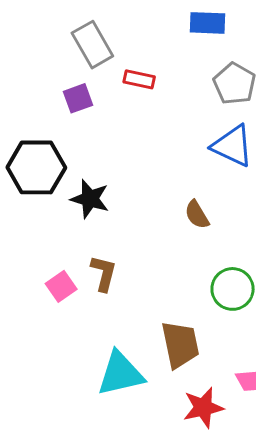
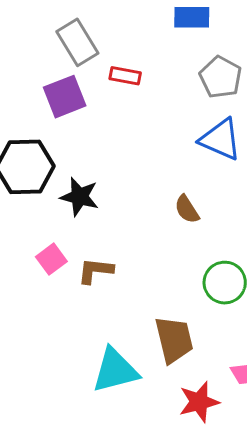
purple square: (78, 98) -> (65, 97), size x1.4
brown L-shape: (104, 273) -> (95, 271), turned -96
pink square: (61, 286) -> (51, 259), moved

